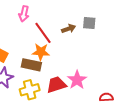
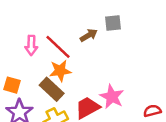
pink arrow: (24, 14) -> (31, 45), moved
brown rectangle: (31, 65) -> (52, 89), turned 42

